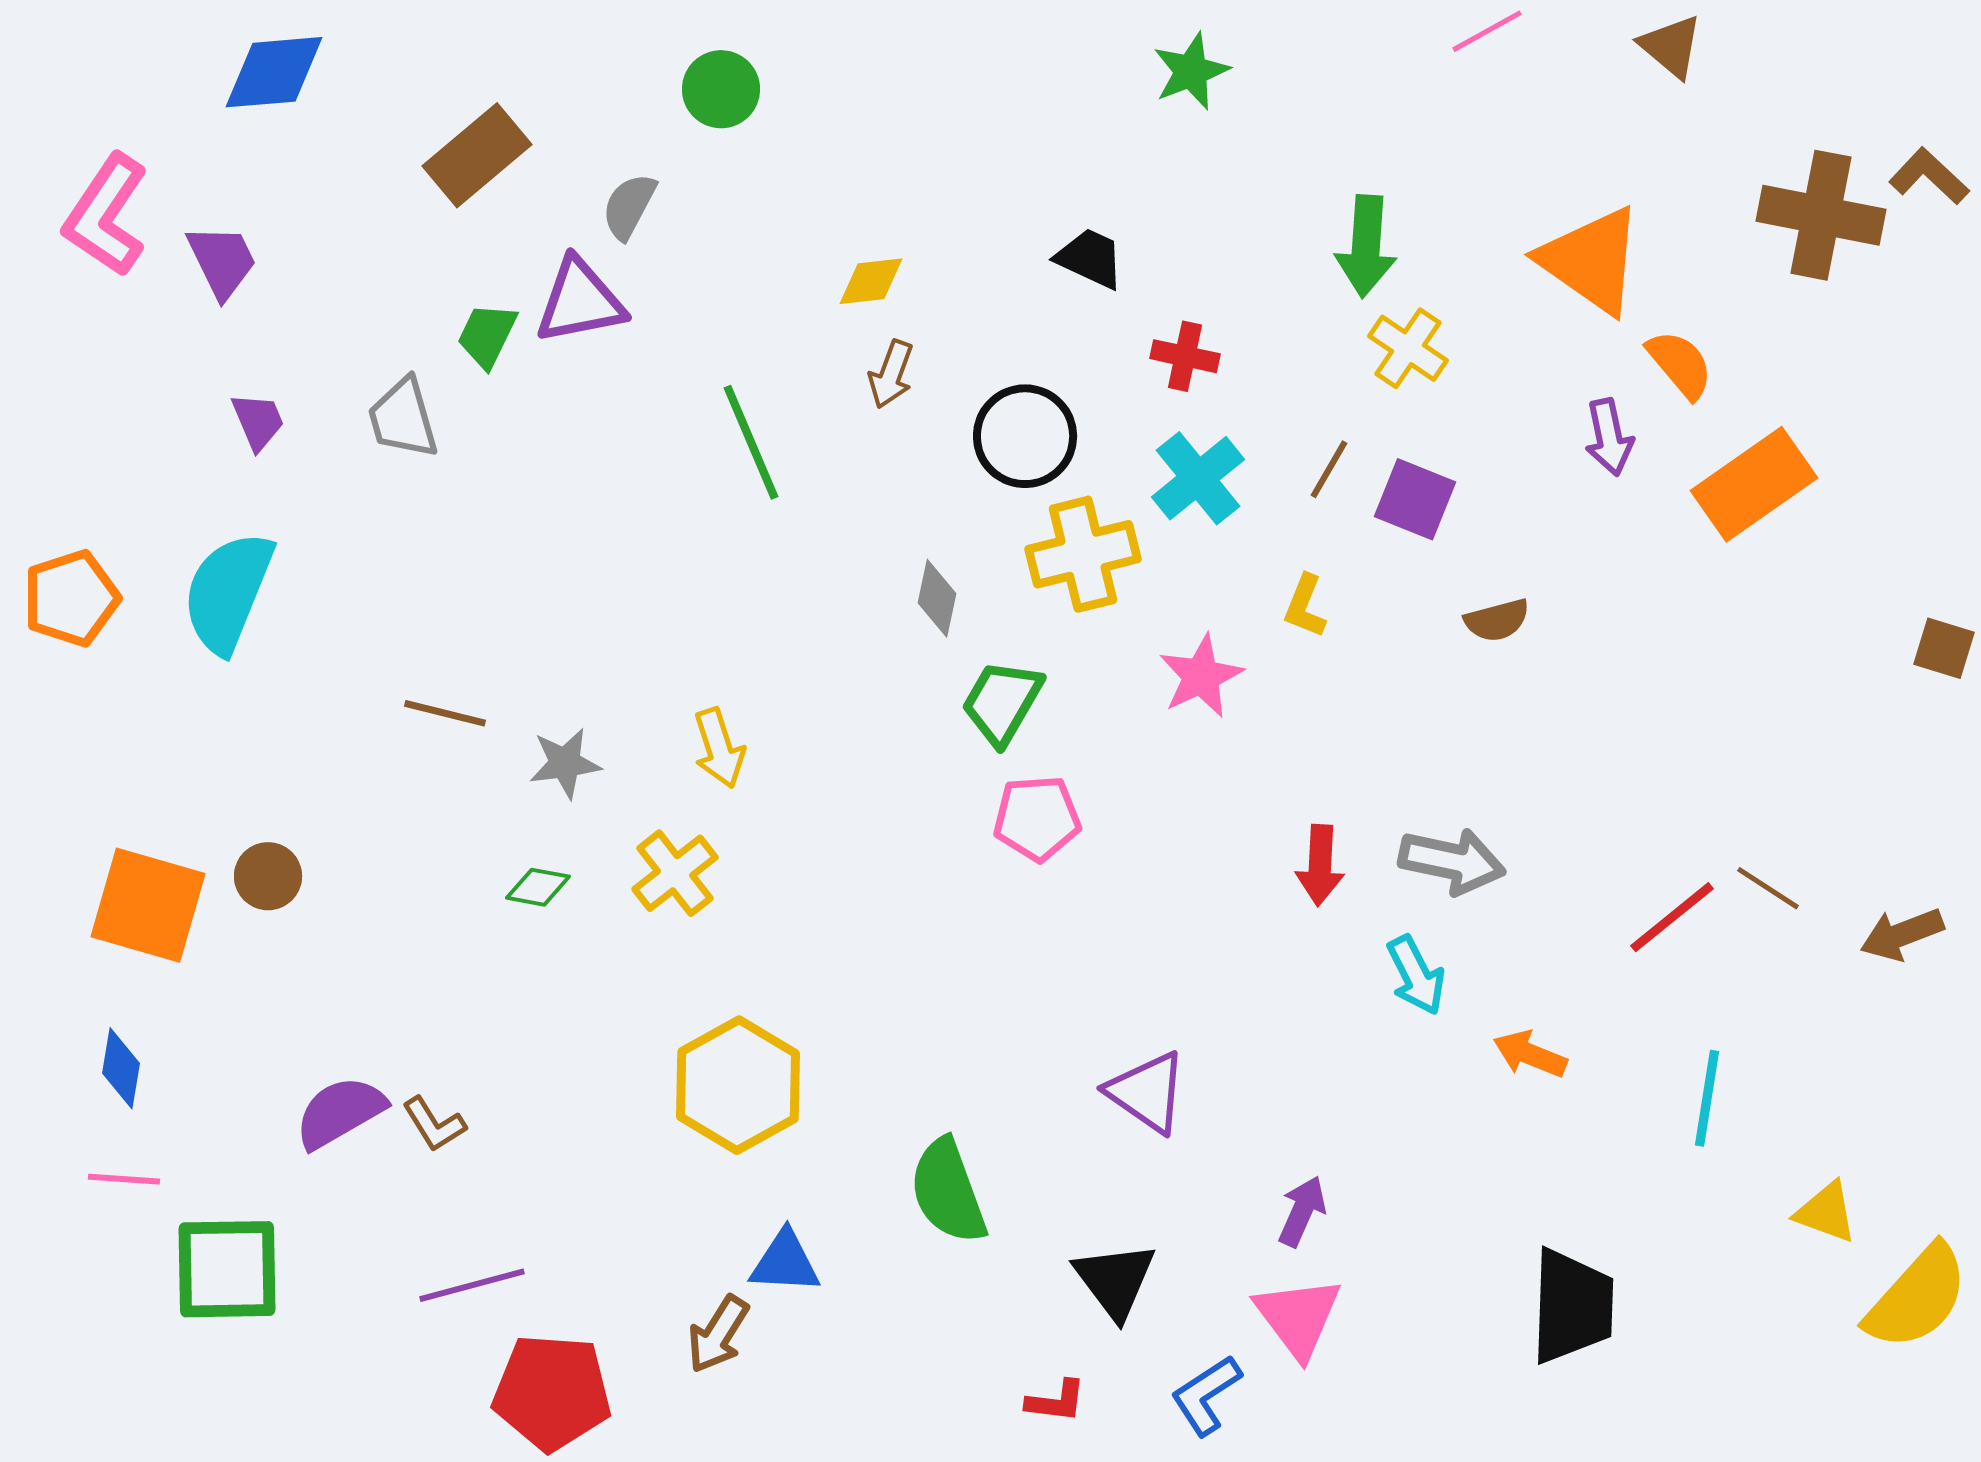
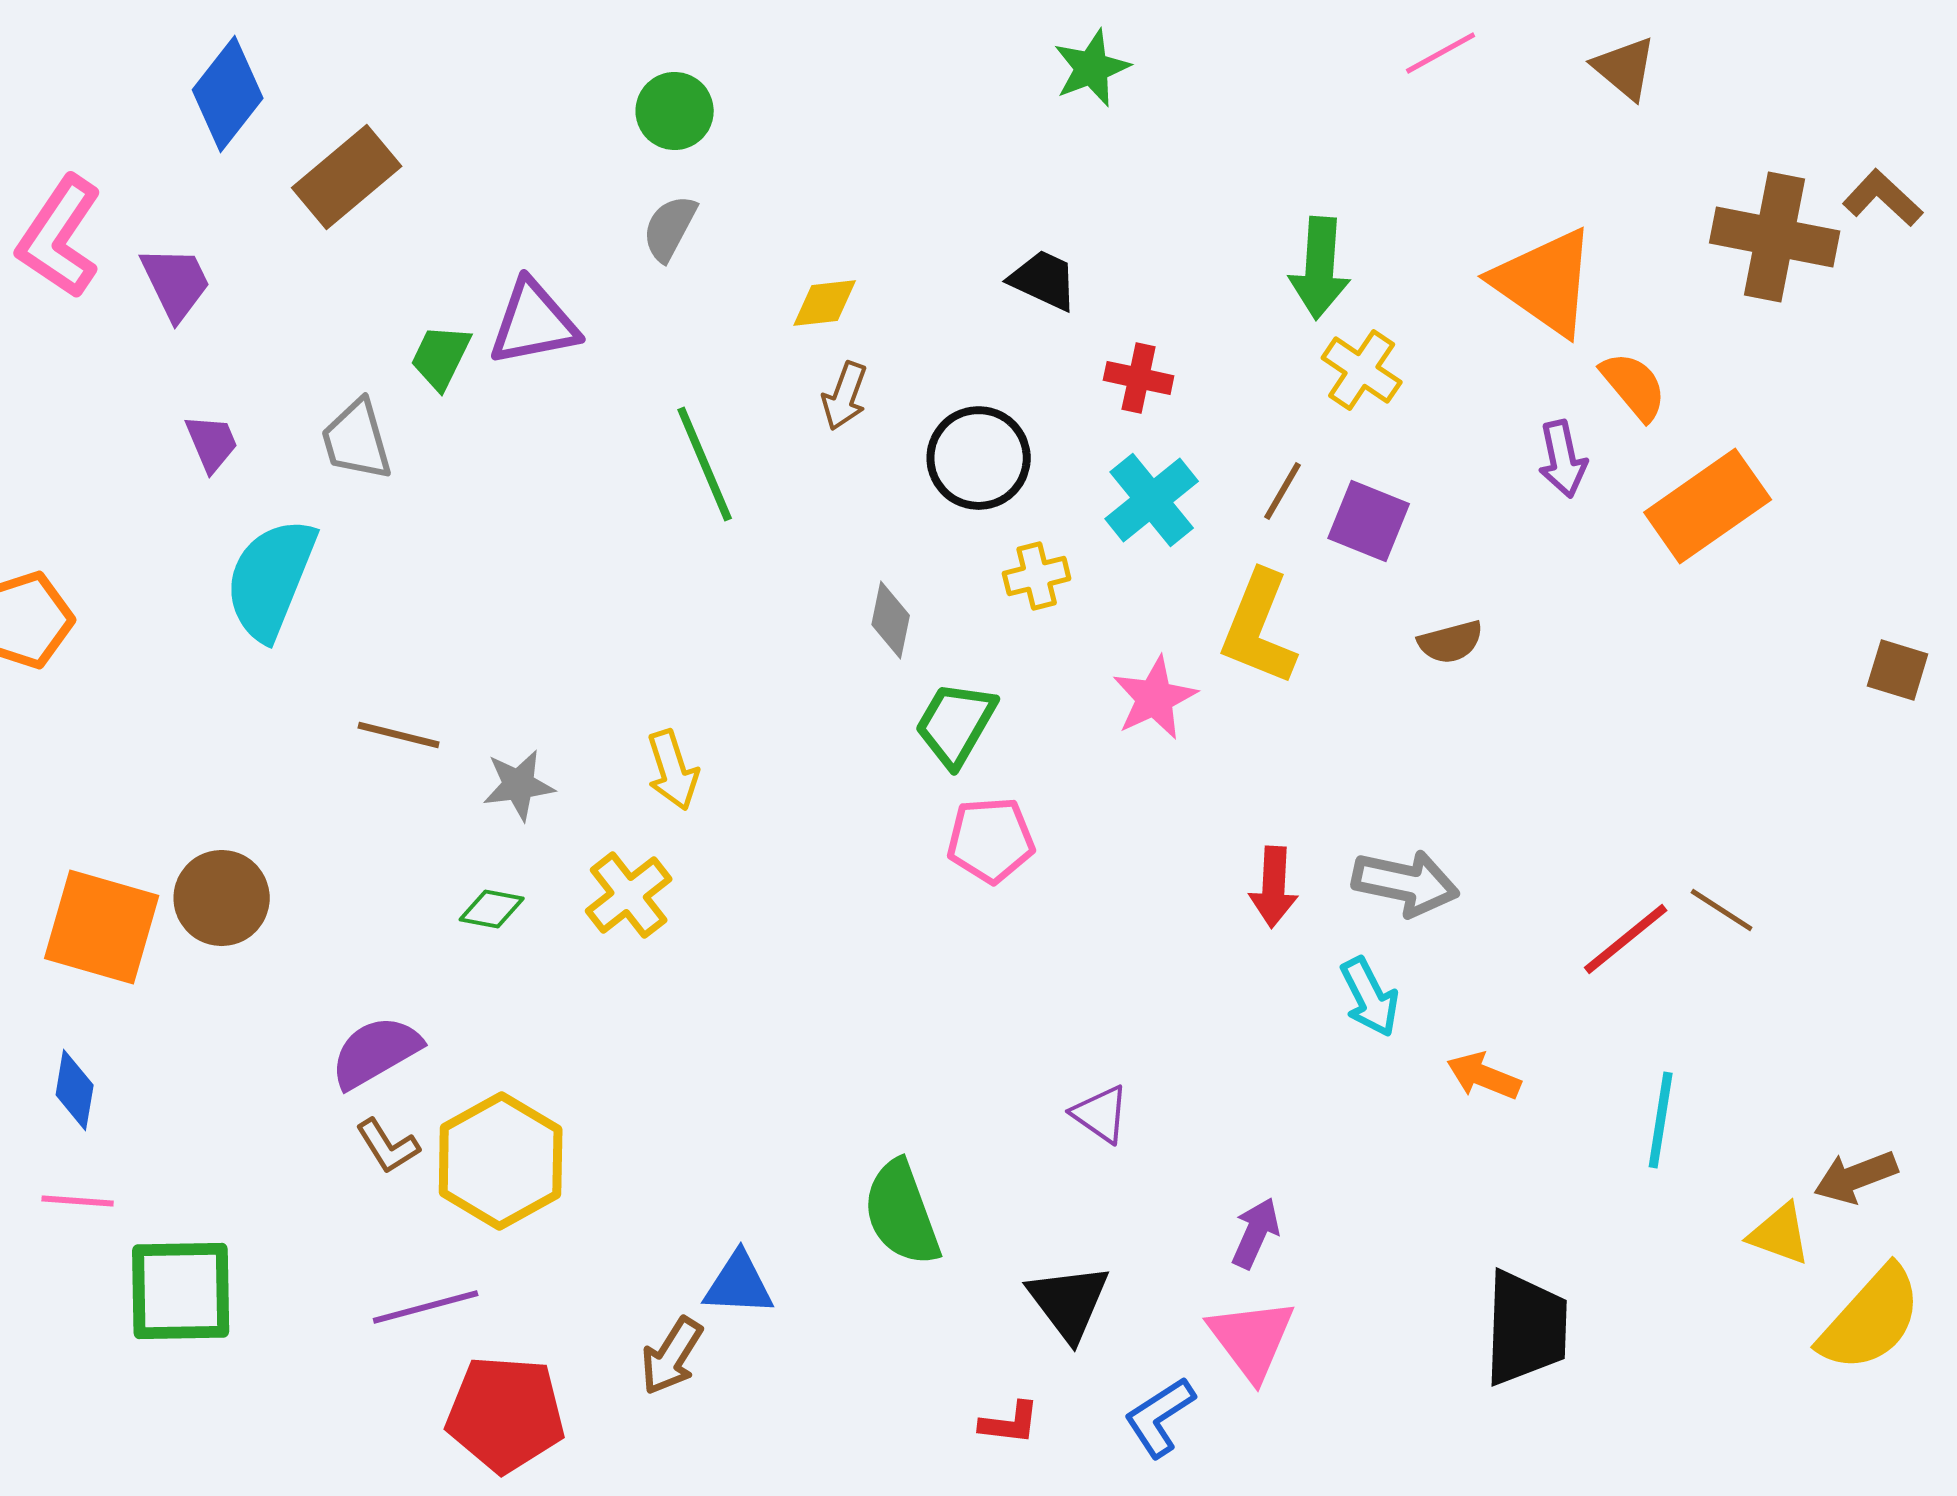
green star: (1191, 71) -> (1092, 68), moved
blue diamond: (274, 72) -> (228, 94), turned -47
brown rectangle: (477, 155) -> (347, 177), moved
gray semicircle: (629, 206) -> (670, 228), moved
yellow cross: (1083, 554) -> (1037, 576), size x0.6
cyan semicircle: (228, 592) -> (271, 579), moved
yellow L-shape: (1305, 606) -> (1259, 628), size x1.8
brown circle: (268, 876) -> (222, 898), size x1.4
brown arrow: (1902, 934) -> (1856, 1177), moved
yellow hexagon: (738, 1085) -> (501, 1161), moved
purple triangle: (1147, 1092) -> (1101, 1114), size x0.7
purple semicircle: (340, 1112) -> (376, 1052), moved

